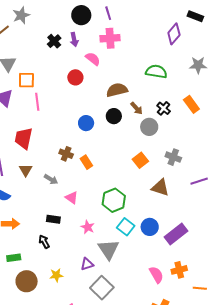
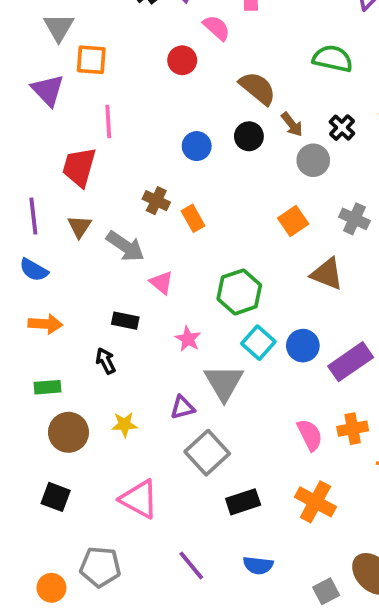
brown semicircle: (117, 90) -> (258, 88), turned 50
pink line: (37, 102) -> (108, 121), moved
gray arrow: (51, 179) -> (125, 246), size x1.5

